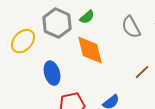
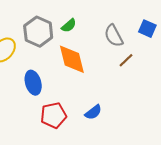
brown line: (142, 72) -> (126, 60), moved

